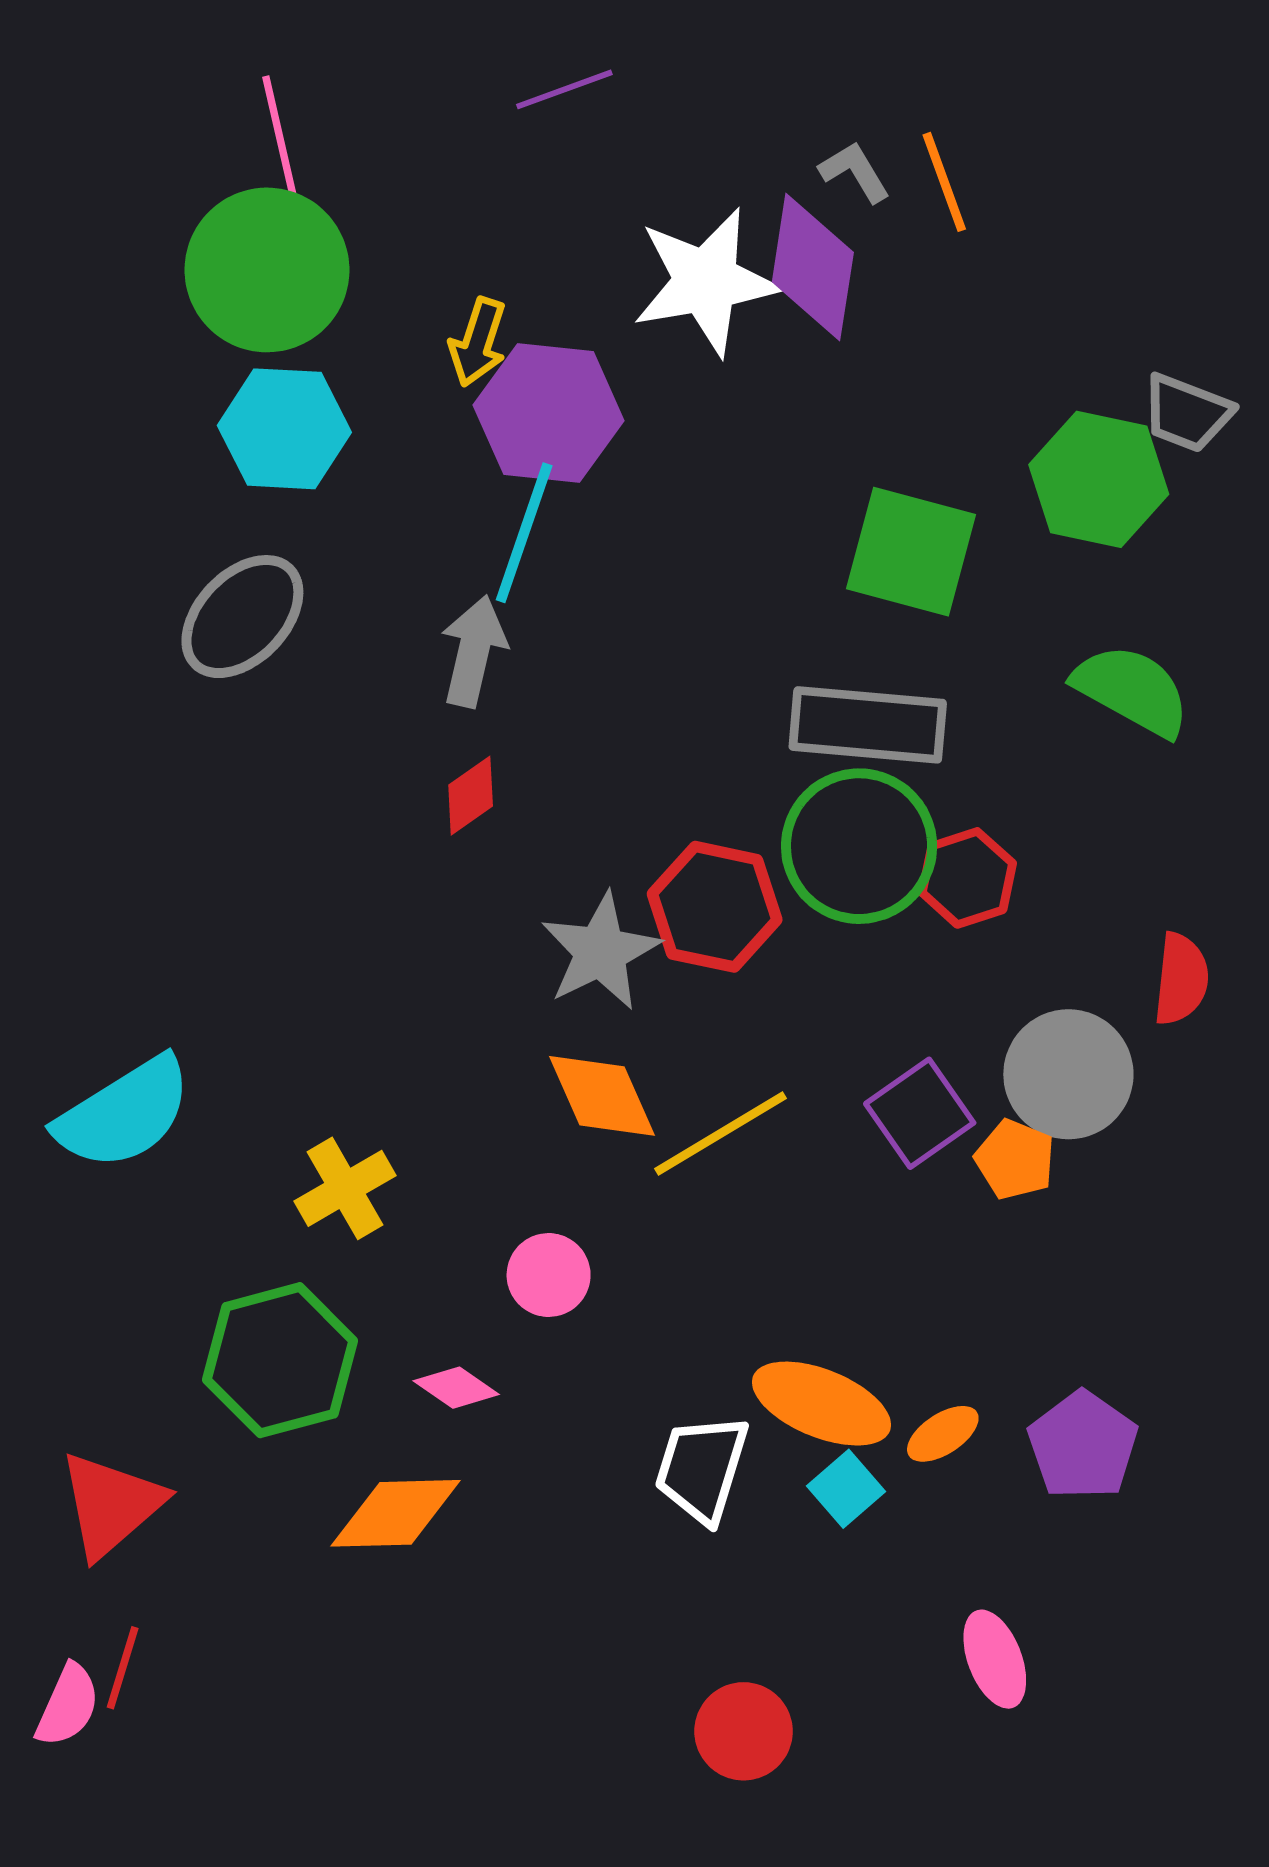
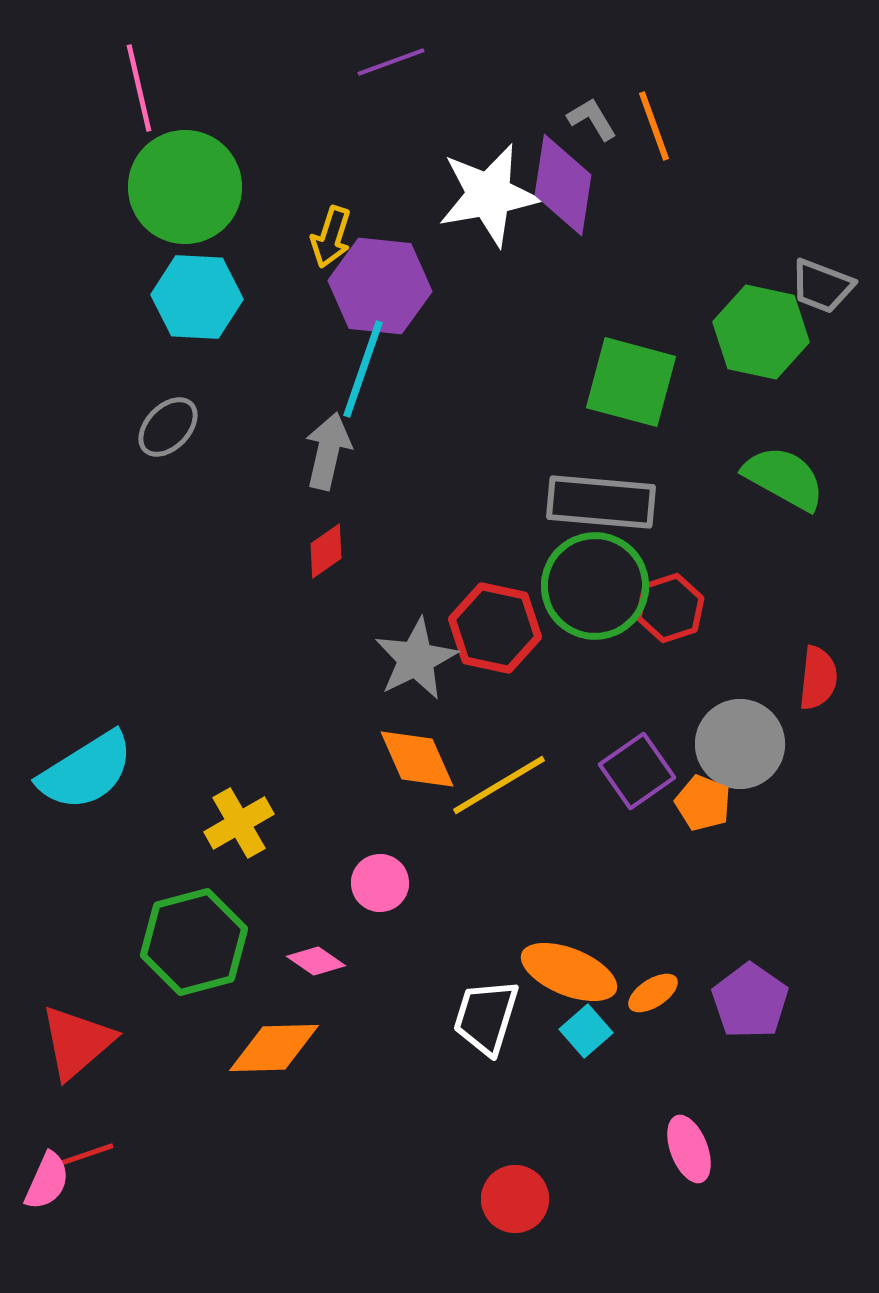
pink line: (280, 139) -> (139, 88), moved
gray ellipse: (242, 617) -> (168, 427), size x0.7
red line: (123, 1668) -> (85, 1155), turned 54

